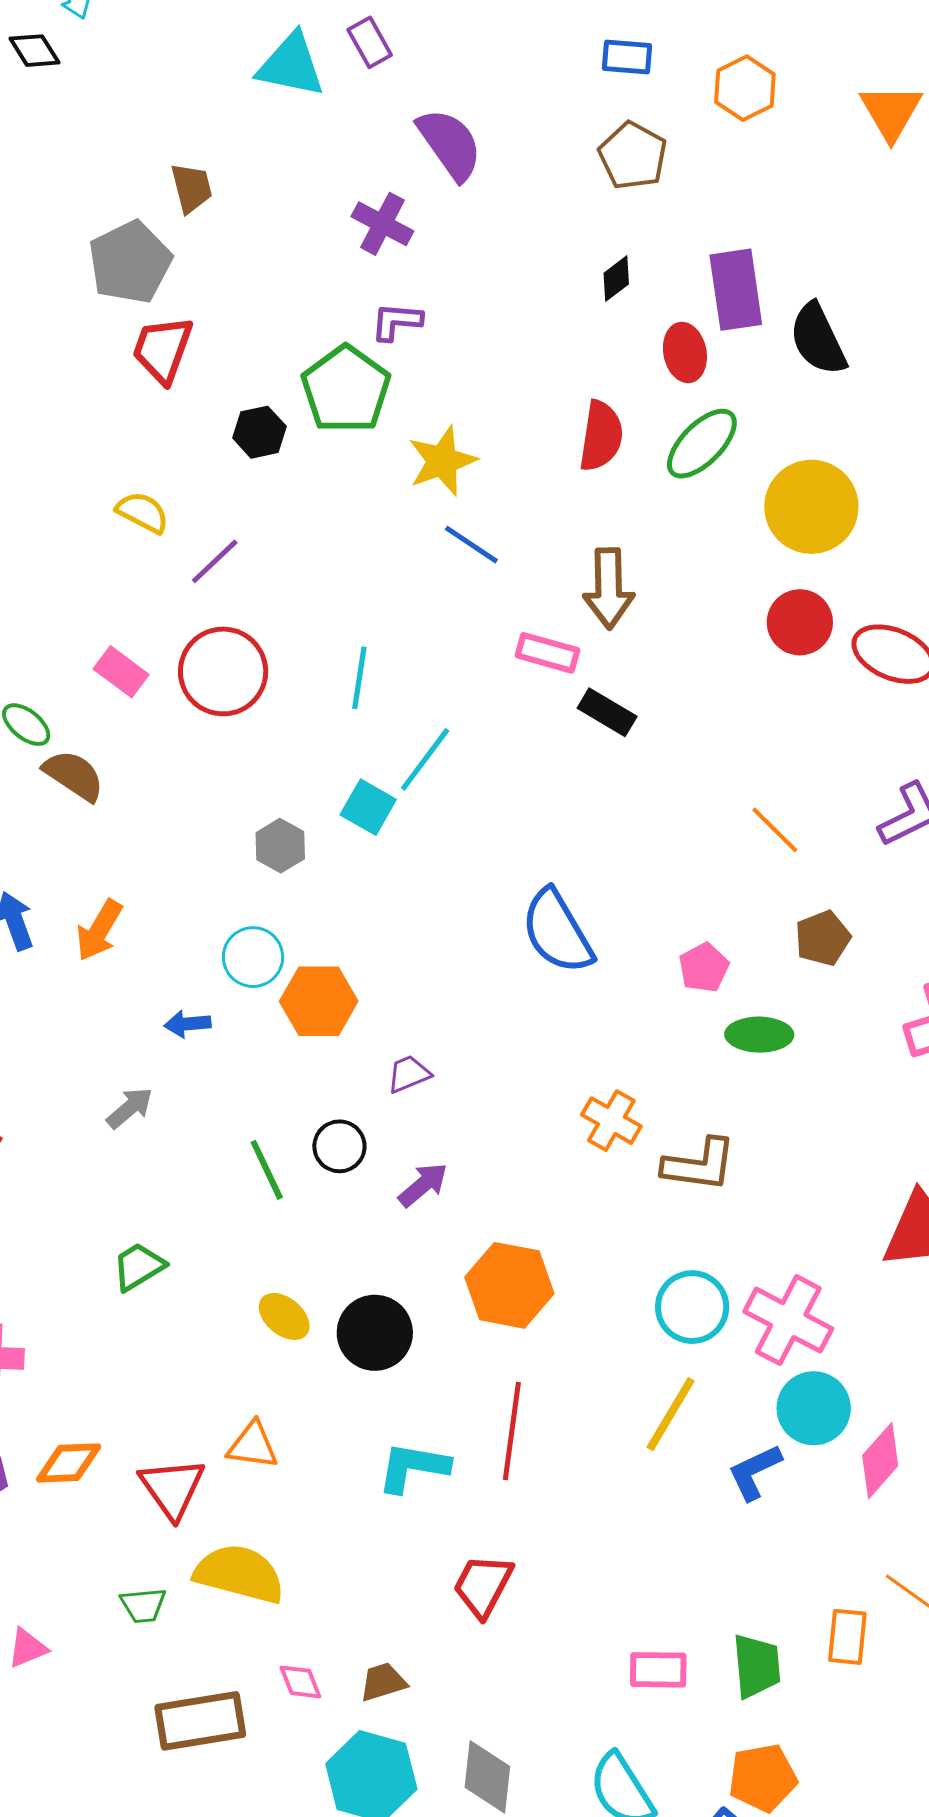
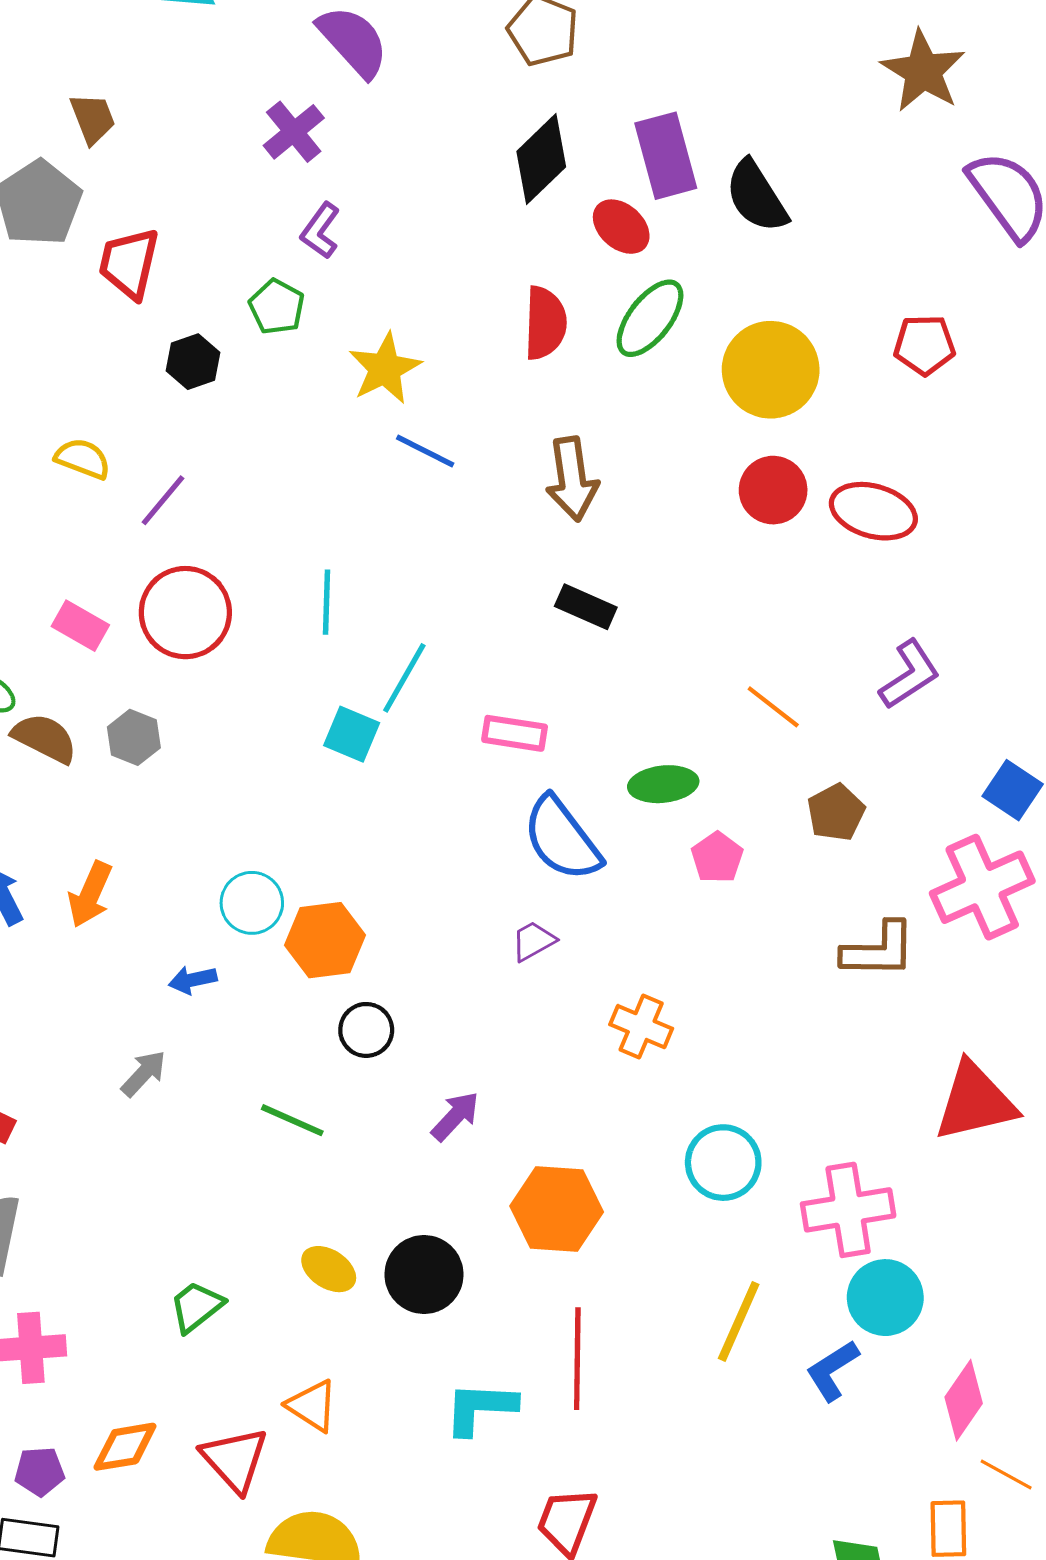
purple cross: (382, 224) -> (294, 132), turned 30
black diamond: (616, 279) -> (541, 159), size x1.8
purple L-shape: (396, 322) -> (320, 231), turned -52
red trapezoid: (163, 349) -> (129, 263), moved
red ellipse: (685, 352) -> (621, 227), turned -30
green pentagon: (346, 389) -> (277, 307), size x0.6
pink rectangle: (547, 653) -> (515, 733), moved
gray hexagon: (280, 846) -> (134, 737), moved
green ellipse: (759, 1035) -> (663, 784), moved
purple trapezoid: (409, 1074) -> (533, 941), moved
black circle: (339, 1146) -> (366, 1030), moved
brown L-shape: (699, 1165) -> (879, 950), moved
green line: (267, 1170) -> (292, 1120), turned -34
green trapezoid: (139, 1267) -> (196, 1307), moved
cyan circle: (692, 1307) -> (723, 1163), moved
pink cross: (788, 1320) -> (848, 1210), turned -30
orange triangle: (253, 1445) -> (312, 1406), turned 32
pink diamond: (880, 1461) -> (964, 1400), moved

